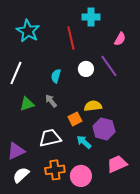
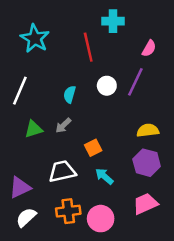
purple line: (109, 66) -> (135, 82), turned 60
gray arrow: (51, 101) -> (63, 125), turned -96
yellow semicircle: (93, 106) -> (148, 130), moved
purple hexagon: (104, 129) -> (147, 163), moved

